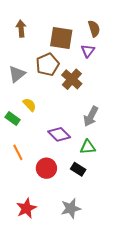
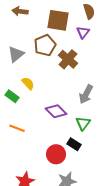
brown arrow: (21, 29) -> (20, 11), turned -77
green triangle: (88, 147) -> (83, 123), turned -49
orange line: (18, 152) -> (17, 128), turned -42
red circle: (46, 168) -> (56, 154), moved

